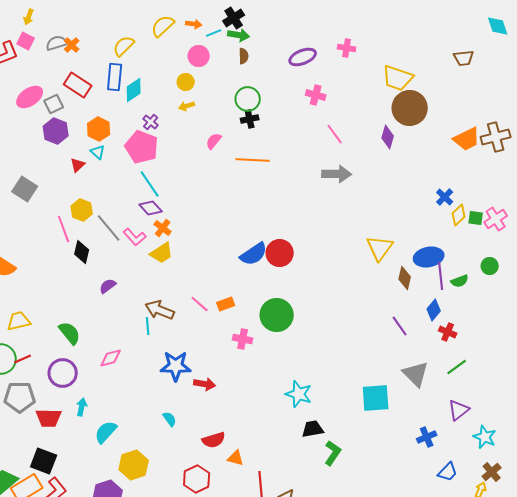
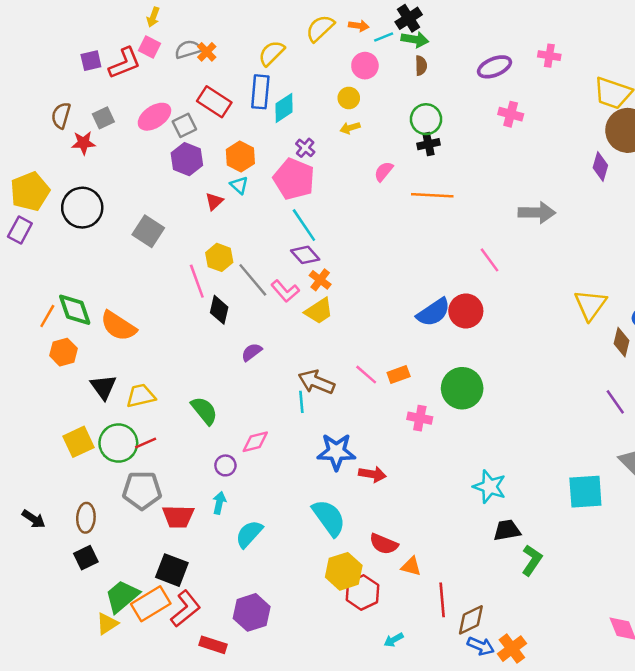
pink line: (335, 134) -> (490, 260), moved
purple circle: (63, 373) -> (225, 465), moved, size x0.6
cyan semicircle: (170, 419) -> (329, 518), size x2.0
red semicircle: (214, 440) -> (384, 544), turned 40
yellow hexagon: (134, 465) -> (344, 571), moved

